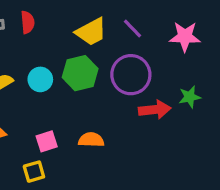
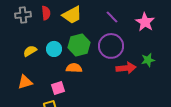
yellow trapezoid: (91, 32) -> (72, 15), moved
pink star: (185, 37) -> (145, 22), turned 30
orange semicircle: (91, 140) -> (74, 68), moved

